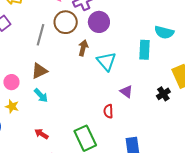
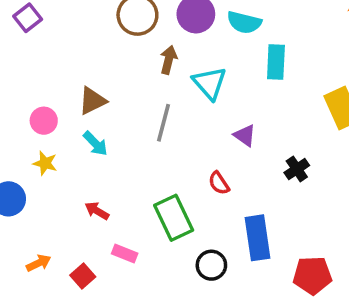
cyan semicircle: (164, 32) -> (244, 22), moved
gray line: (41, 35) -> (164, 123), moved
black cross: (163, 94) -> (297, 169), moved
red semicircle: (108, 111) -> (219, 183), moved, turned -32

